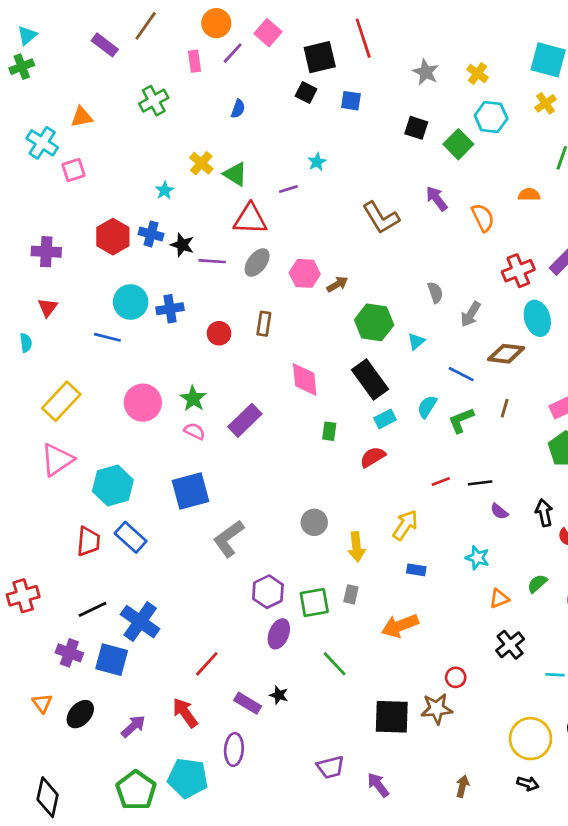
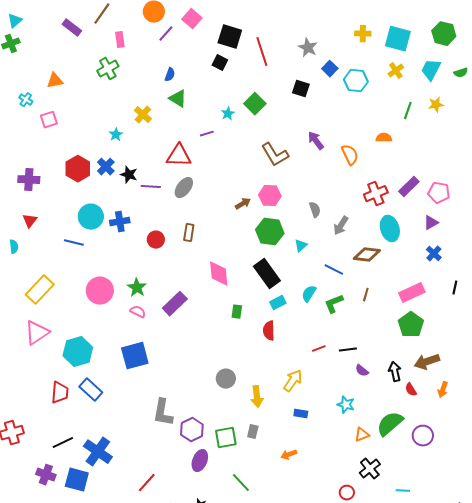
red line: (363, 38) -> (262, 52), moved
black square: (320, 57) -> (230, 37), turned 30
pink rectangle: (195, 61) -> (120, 40), moved
yellow cross: (477, 73) -> (363, 34), moved, turned -35
blue square: (351, 101) -> (330, 69), moved, turned 35
cyan cross: (42, 143) -> (26, 100), size x0.6
green square: (458, 144) -> (255, 104), moved
green triangle: (235, 174) -> (178, 99), moved
blue cross: (151, 234) -> (106, 167), turned 30
pink hexagon: (305, 273) -> (270, 196), moved
red semicircle: (373, 457) -> (269, 331), turned -60
gray L-shape: (229, 539) -> (163, 413), moved, turned -44
green semicircle: (537, 584) -> (390, 424), size x1.8
orange arrow: (400, 626) -> (289, 455), size x0.6
red circle: (456, 677) -> (347, 493), moved

